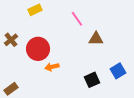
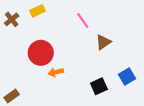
brown triangle: (96, 39) -> (103, 42), turned -35
brown cross: (11, 40) -> (12, 19), moved

